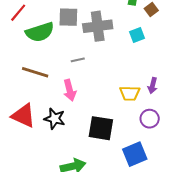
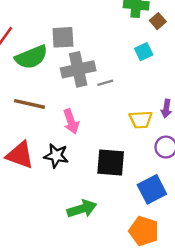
gray cross: (98, 26) -> (78, 69), moved
gray line: (78, 60) -> (105, 83), moved

